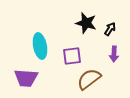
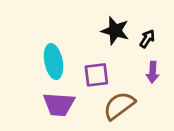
purple trapezoid: (26, 78) -> (59, 104), moved

